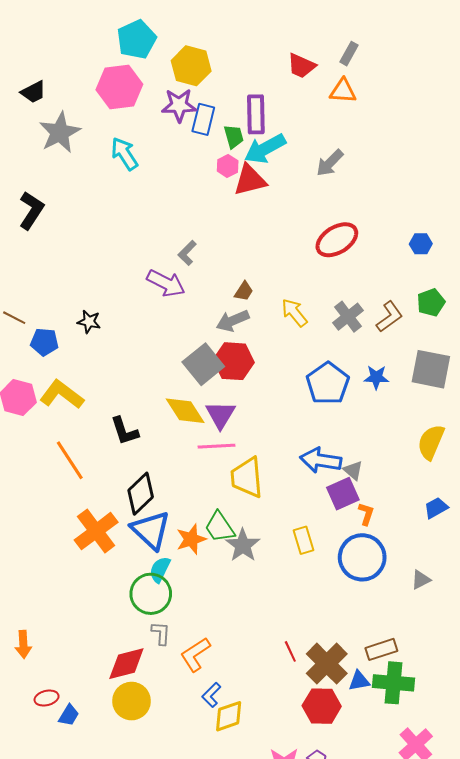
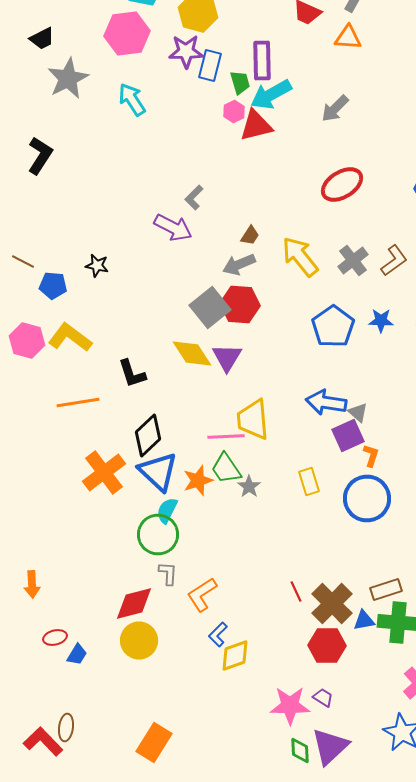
yellow arrow: (294, 313) -> (300, 256), size x1.4
pink line: (216, 446) -> (226, 436), moved
orange line: (70, 460) -> (78, 402), turned -66
gray star: (243, 545) -> (249, 486), size x0.7

